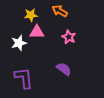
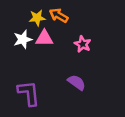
orange arrow: (60, 11) -> (59, 15), moved
white star: (19, 43) -> (23, 39), moved

